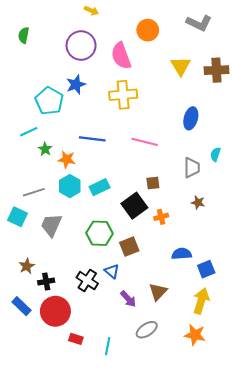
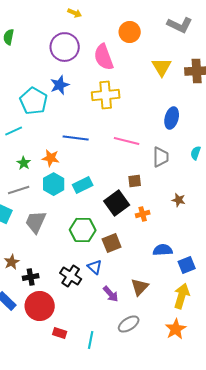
green star: (45, 149) -> (24, 163), moved
gray trapezoid: (192, 168) -> (161, 157), moved
orange star: (195, 335) -> (176, 329), turned 30

